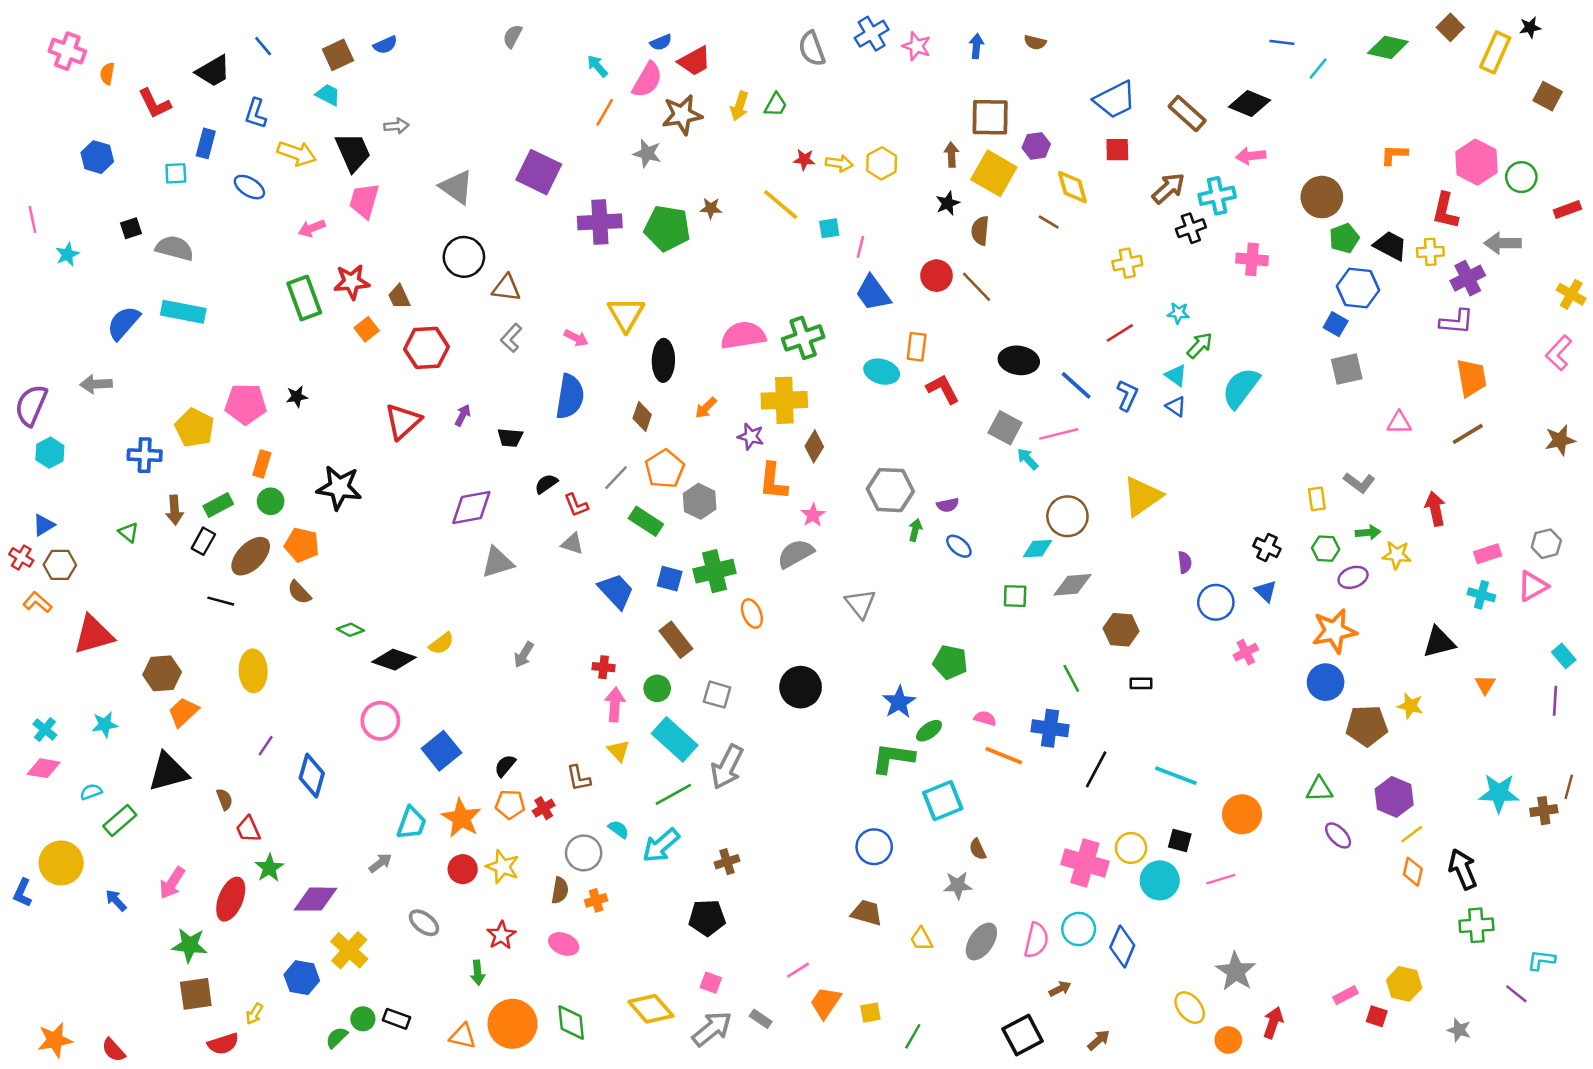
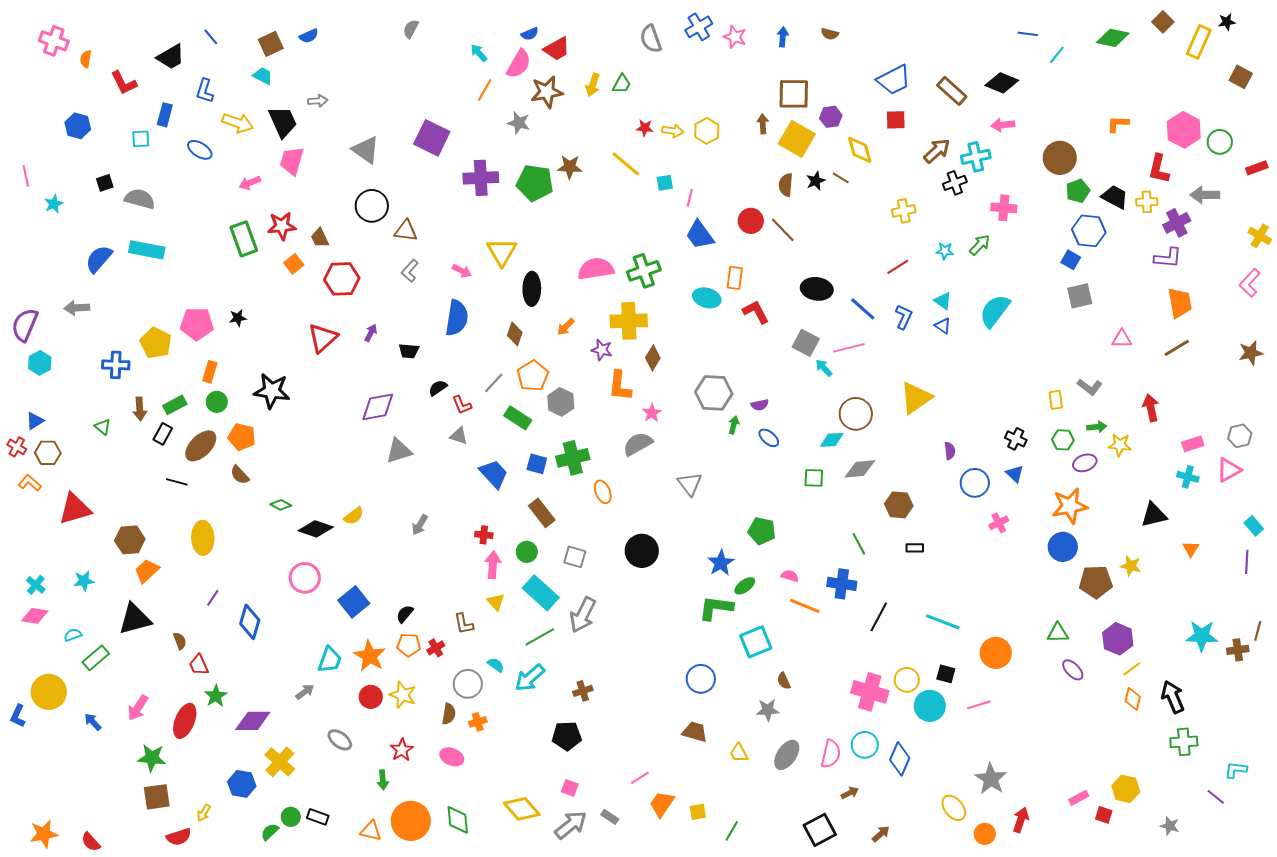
black star: (948, 203) -> (816, 181), moved
brown star: (711, 208) -> (570, 167), size x1.4
green arrow: (1200, 345) -> (980, 245), moved

